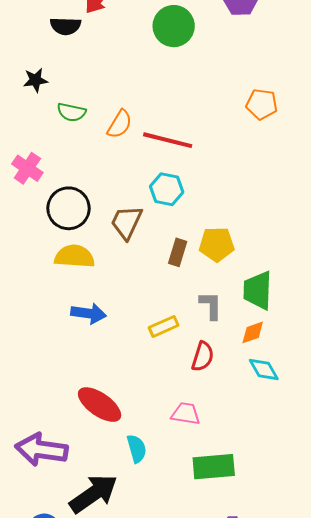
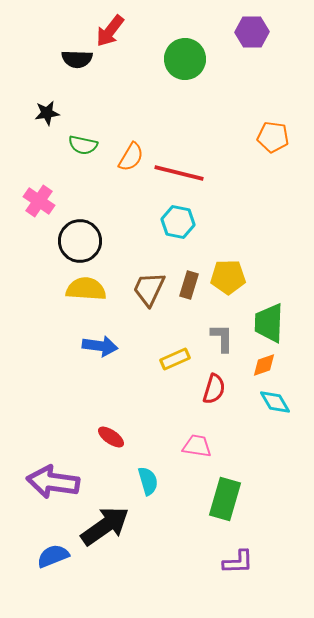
brown trapezoid: (127, 222) -> (149, 289), moved
red ellipse: (100, 405) -> (111, 437), size x0.6
green rectangle: (214, 467) -> (225, 499), turned -69

